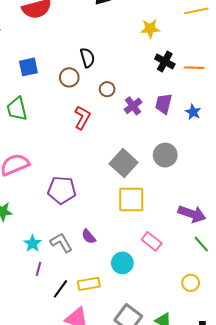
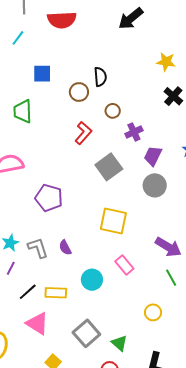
purple trapezoid: (164, 104) -> (153, 156), moved
gray square: (124, 163) -> (109, 167), moved

